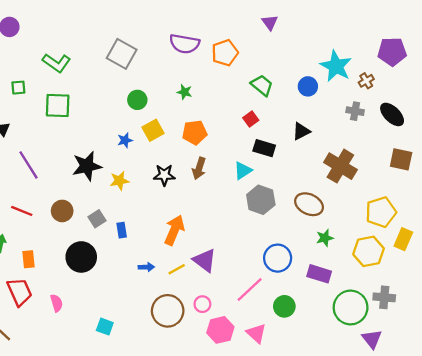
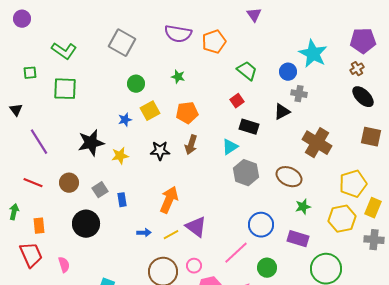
brown cross: (366, 81) -> (357, 69), moved
gray cross: (355, 111) -> (299, 94), moved
gray cross: (384, 297) -> (374, 240), moved

